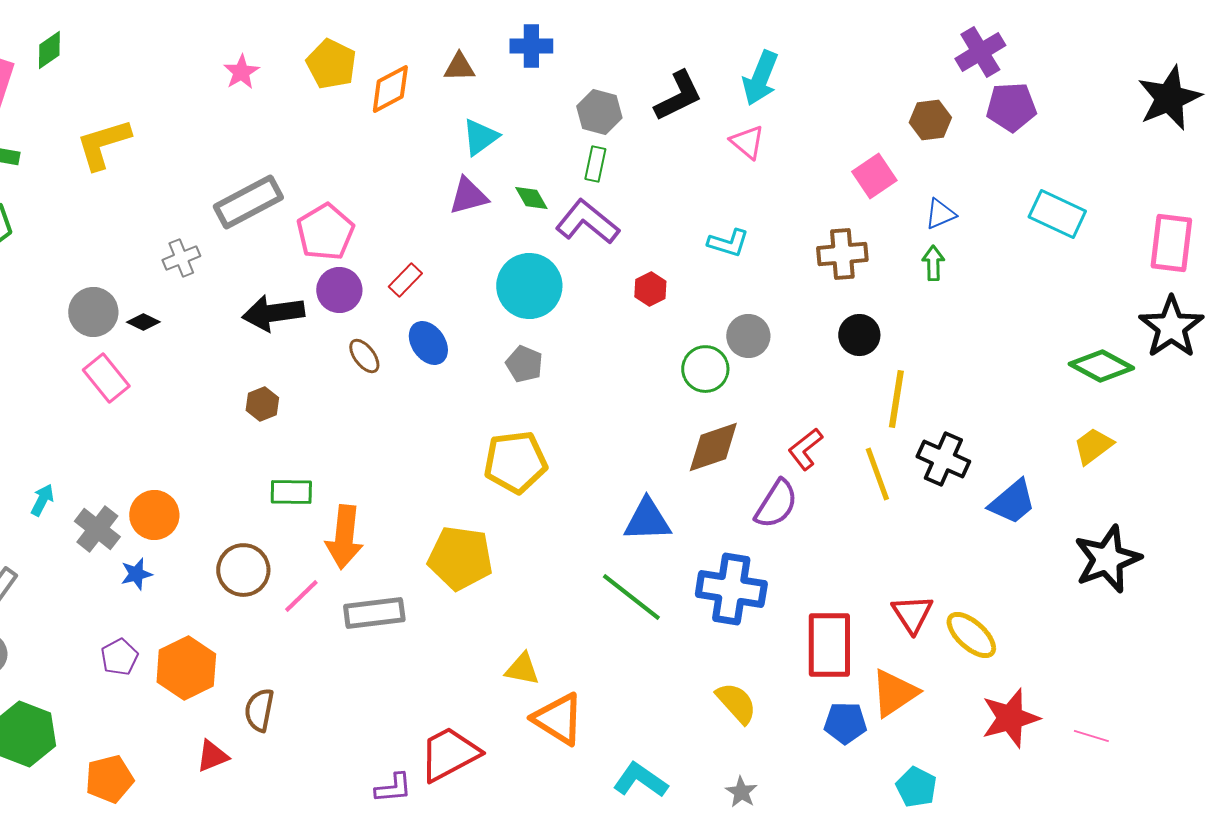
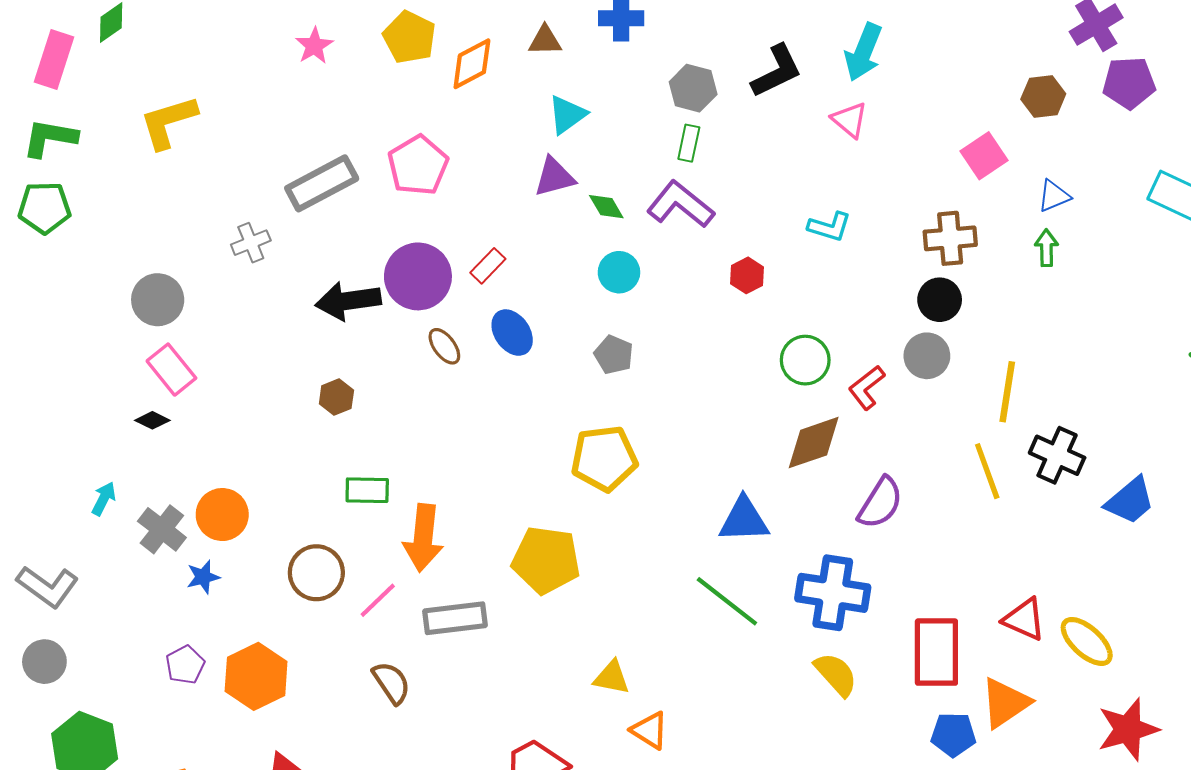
green diamond: (531, 198) -> (606, 207), moved
pink pentagon: (325, 232) -> (418, 165), moved
cyan circle: (529, 286) -> (619, 272), size x0.6
purple circle: (339, 290) -> (418, 276), size x1.4
black diamond: (143, 322) -> (152, 420), moved
black circle: (859, 335) -> (940, 300), moved
gray circle: (748, 336) -> (927, 356), moved
red L-shape: (805, 449) -> (867, 388), moved
red triangle: (912, 614) -> (1024, 619), turned -33
yellow semicircle: (736, 703) -> (836, 674), moved
brown semicircle: (259, 710) -> (391, 683), moved, turned 135
orange triangle: (558, 719) -> (650, 730), size x0.7

